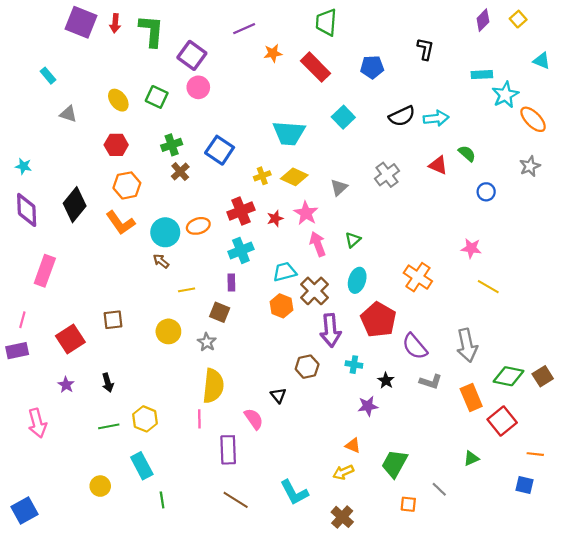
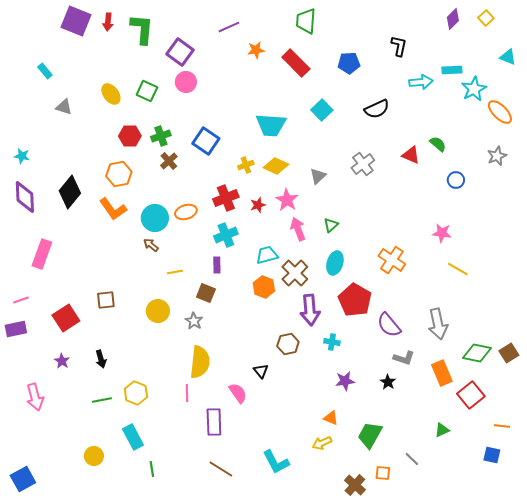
cyan arrow: (436, 118) -> (421, 82), moved
red hexagon: (116, 145) -> (130, 136), moved
pink line: (22, 320) -> (21, 300), turned 56
black star: (386, 381) -> (388, 382), moved
brown cross: (342, 517) -> (355, 485), moved

